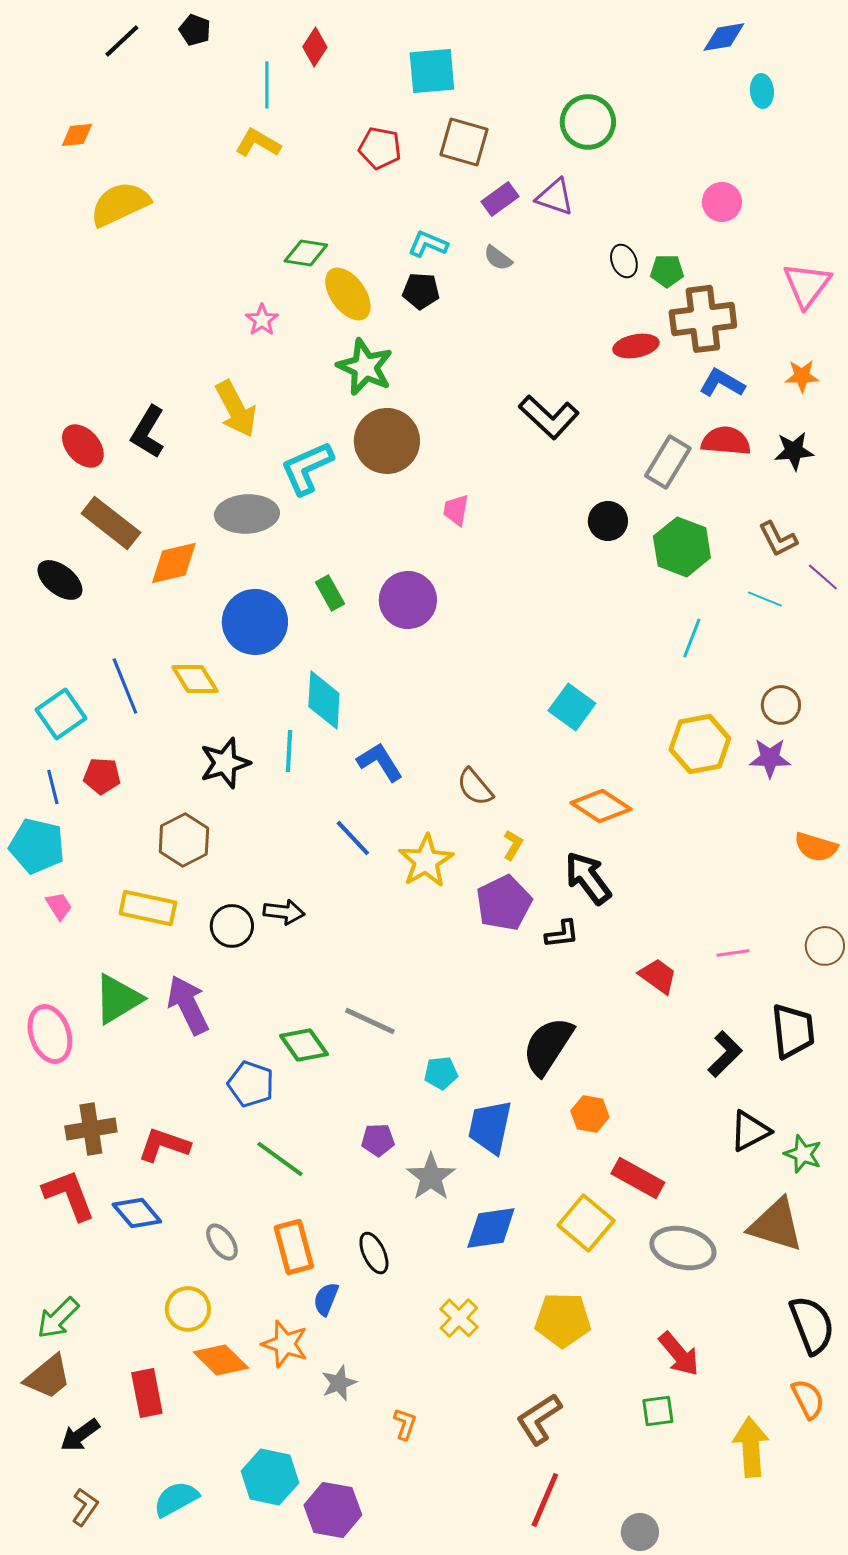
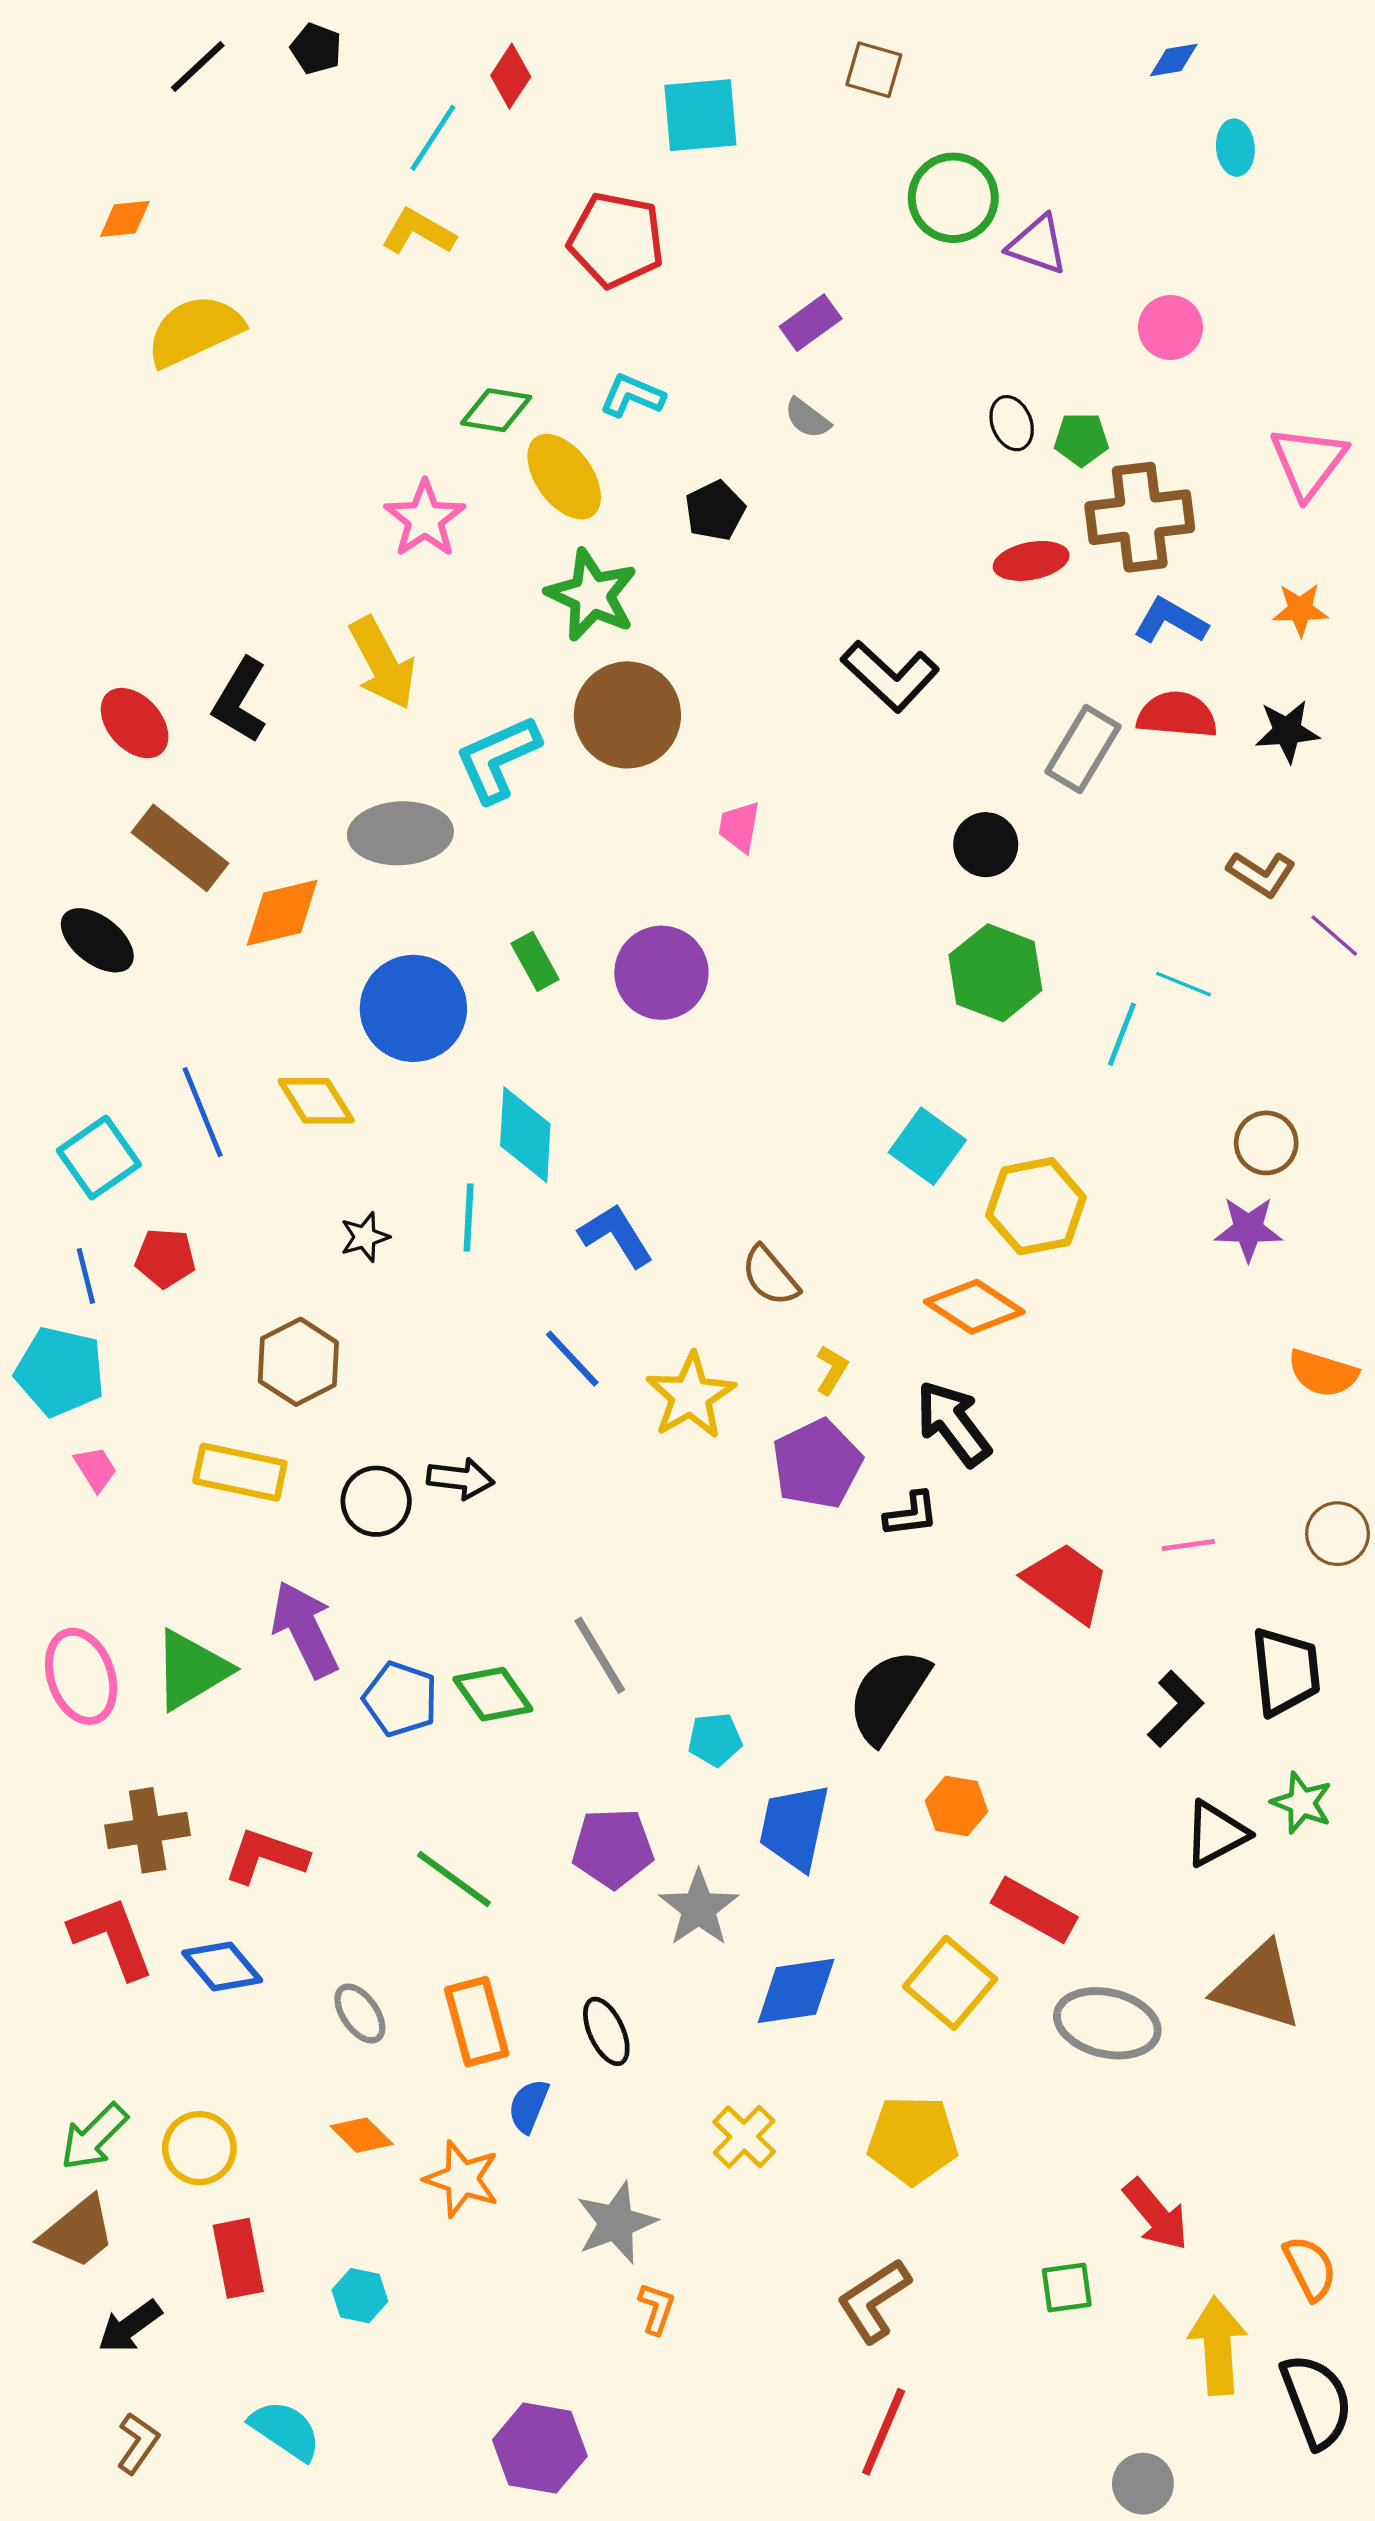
blue diamond: (724, 37) -> (1174, 60), size x0.7
cyan line: (267, 85) -> (433, 138), turned 33
brown square: (464, 142) -> (874, 70), moved, size x0.7
red pentagon: (380, 148) -> (616, 240), size x1.4
purple triangle: (555, 197) -> (1038, 245), moved
cyan L-shape: (428, 244) -> (632, 396), moved
black pentagon: (421, 291) -> (715, 511), moved, turned -30
pink star: (262, 320) -> (425, 519), size x1.5
brown L-shape: (778, 539) -> (1261, 874), turned -30
green hexagon: (682, 547) -> (995, 973), moved
cyan line: (765, 599) -> (1183, 984), moved
yellow hexagon: (700, 744) -> (1036, 1206), moved
black star: (225, 763) -> (365, 1237), size x0.6
red trapezoid: (658, 976) -> (1067, 1582), size x1.4
green triangle: (118, 999) -> (191, 1670), moved
gray line: (370, 1021) -> (600, 1655), turned 34
blue pentagon: (251, 1084) -> (400, 1699), moved
purple pentagon: (378, 1140) -> (613, 1848), size x1.5
green star: (803, 1154) -> (1302, 1803), moved
yellow circle: (188, 1309) -> (199, 2148), moved
black semicircle: (812, 1325) -> (1316, 2401), moved
red arrow: (679, 1354) -> (1156, 2215), moved
orange diamond: (221, 1360) -> (362, 2135), moved, size x0.7
gray star: (339, 1383) -> (616, 2223), moved, size x1.4
cyan hexagon: (270, 1477) -> (360, 2296), moved, size x0.6
cyan semicircle: (176, 1499) -> (285, 2430), turned 63
gray circle: (640, 1532) -> (1143, 2484), moved

